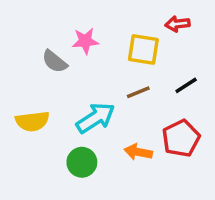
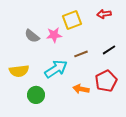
pink star: (85, 41) -> (54, 35), moved
yellow square: (143, 50) -> (72, 20), moved, turned -30
green circle: (82, 162) -> (36, 95), moved

